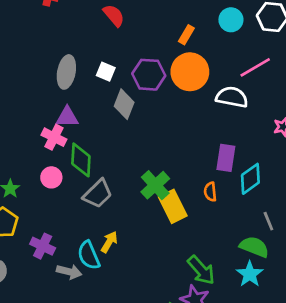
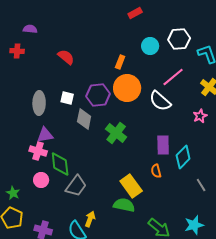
white semicircle: (232, 97) -> (160, 101), turned -140
green cross: (155, 185) -> (116, 133), moved
green semicircle: (254, 247) -> (124, 205), moved
cyan star: (250, 274) -> (194, 225), turned 30

